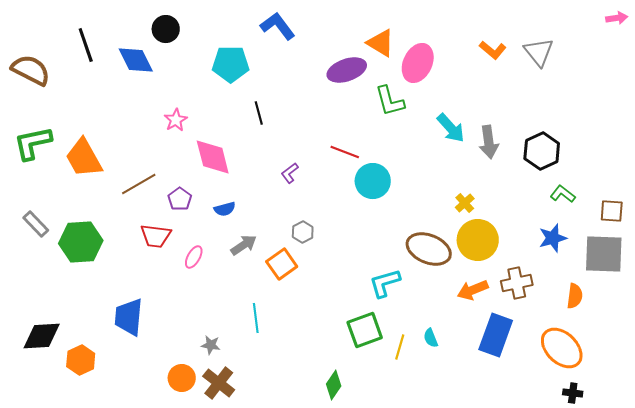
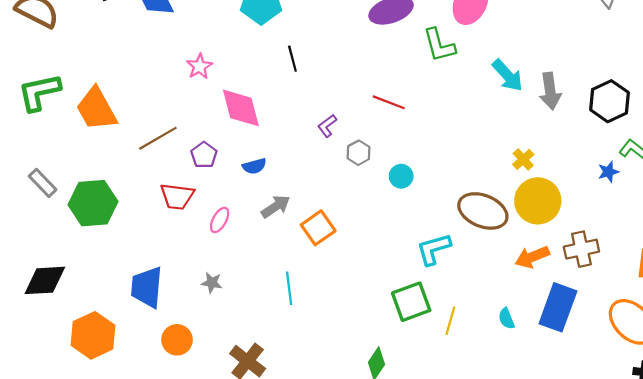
cyan circle: (373, 181) -> (401, 176), moved, size x0.6
gray hexagon: (303, 232) -> (359, 153), moved
blue star: (553, 238) -> (608, 172), moved, size x0.7
black diamond: (42, 336) -> (45, 280), moved
cyan semicircle: (431, 338) -> (506, 319), moved
gray star: (211, 345) -> (212, 283), moved
orange hexagon: (81, 360) -> (93, 335), size x1.4
orange circle: (182, 378) -> (177, 340), moved

